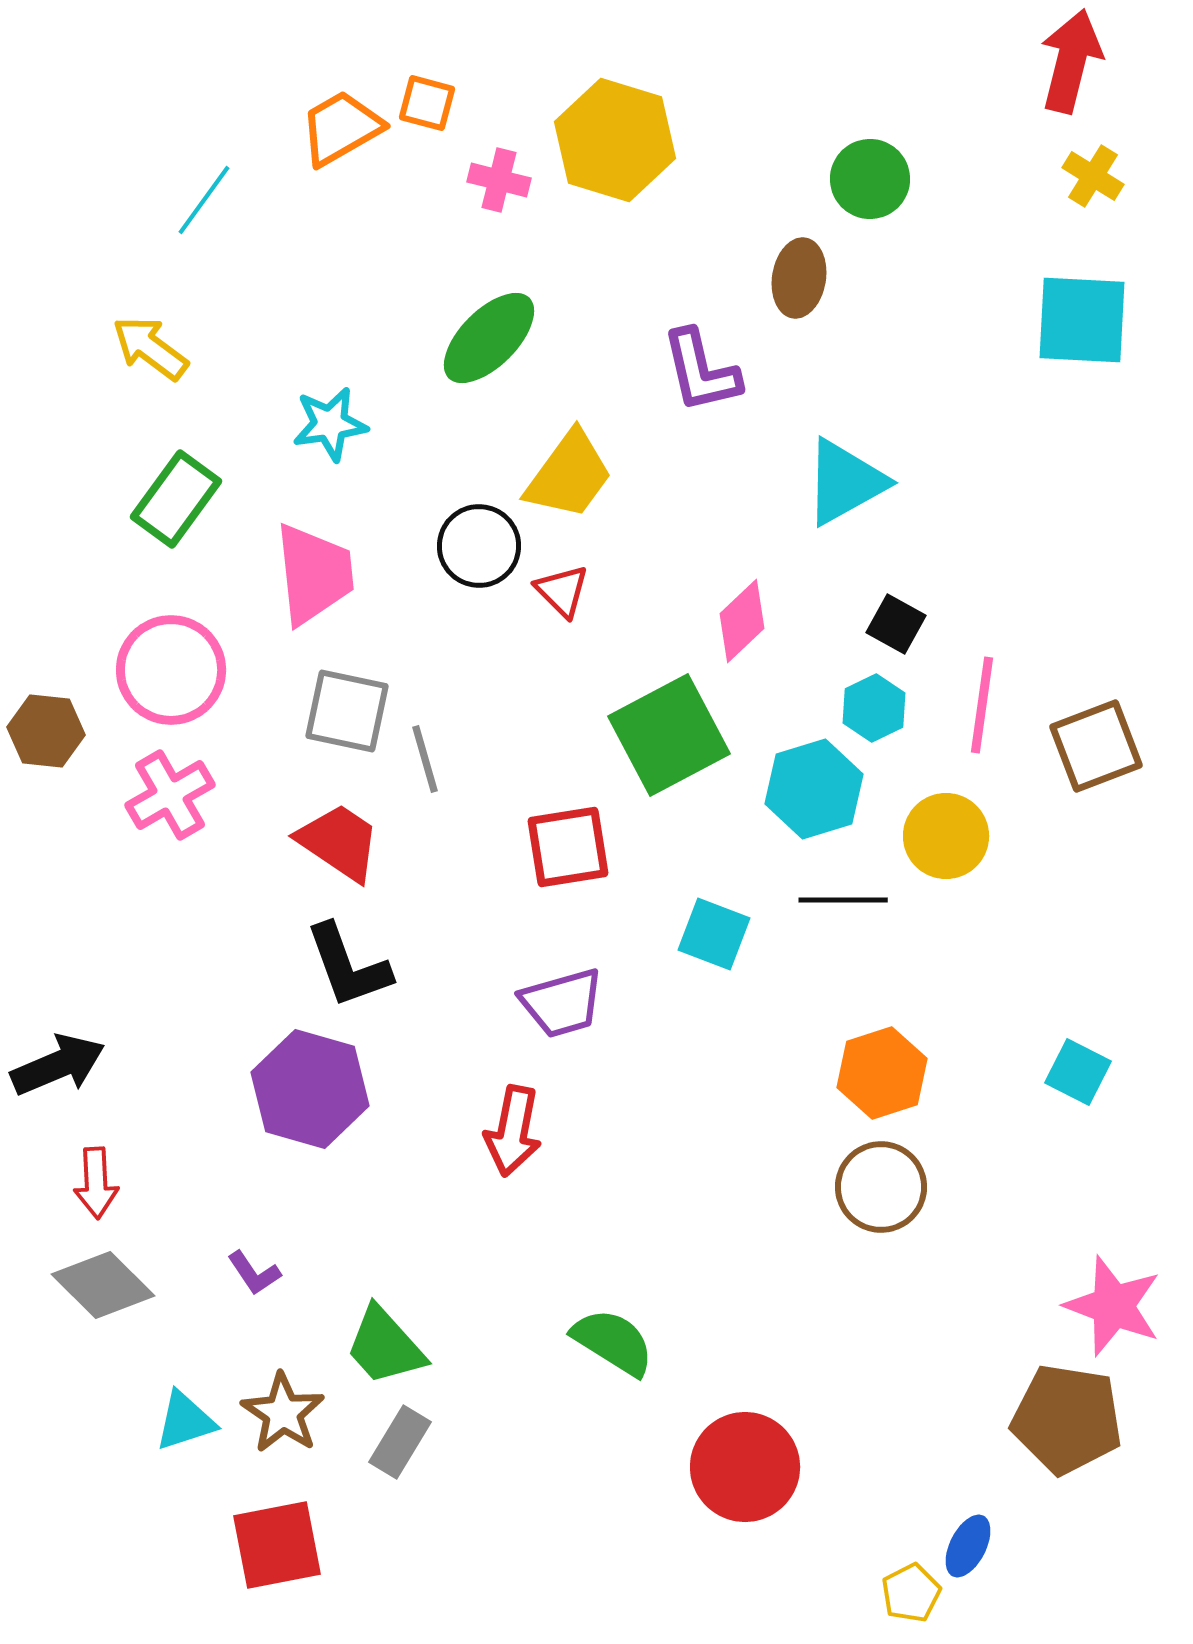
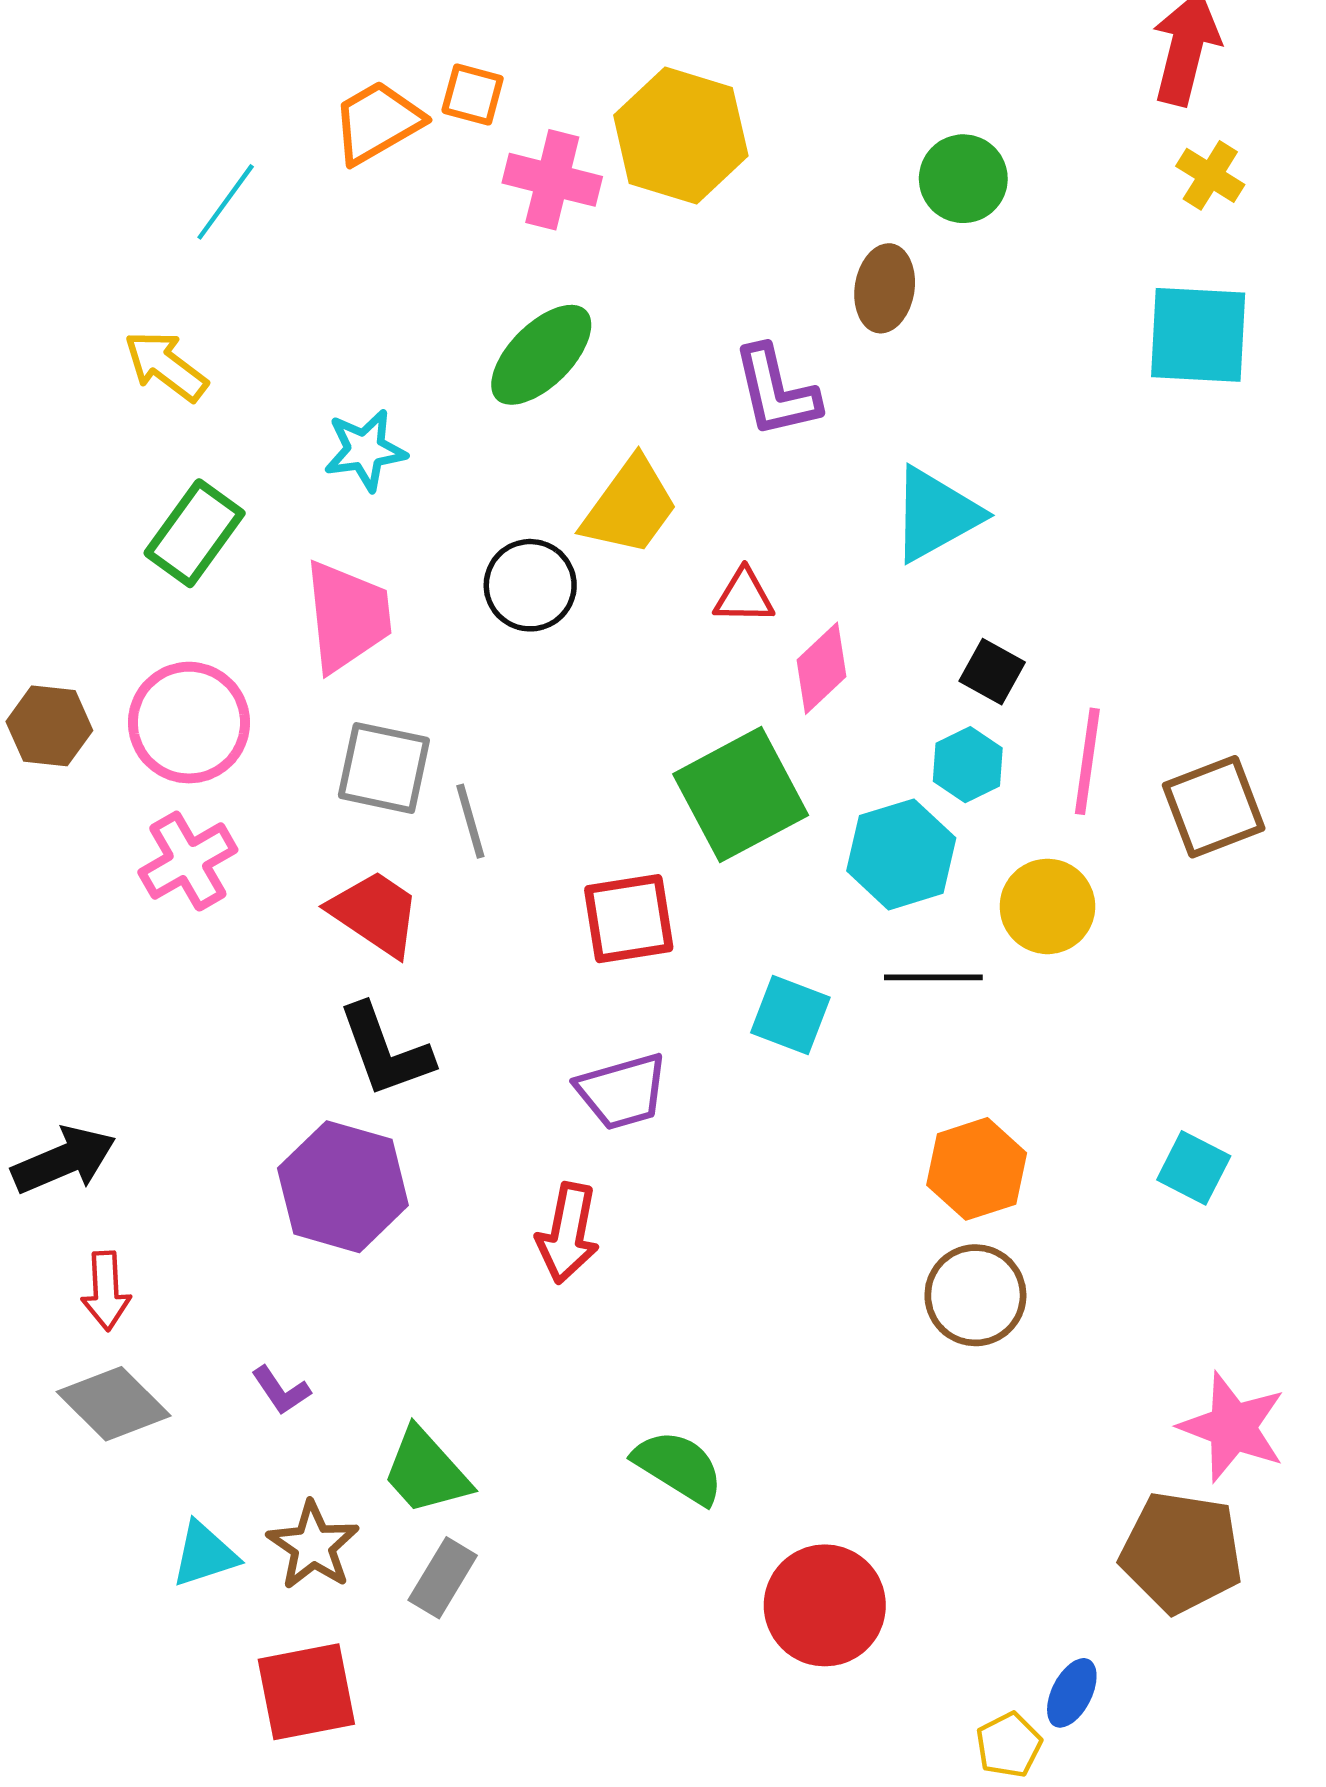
pink cross: (499, 180) -> (552, 180), size x1.4
red triangle: (562, 591) -> (744, 596), moved, turned -44
brown hexagon: (46, 731) -> (49, 726), moved

